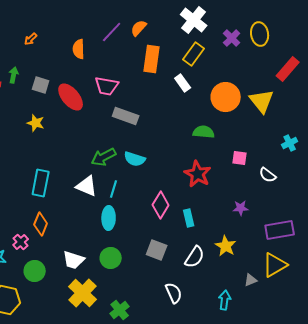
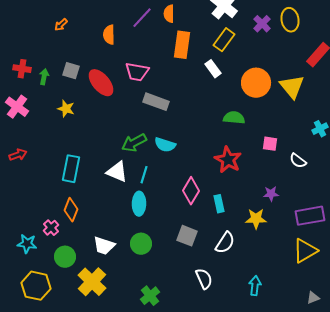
orange semicircle: (139, 28) -> (169, 14), turned -42
green arrow: (14, 75) -> (44, 77), moved
yellow star: (226, 246) -> (256, 219), moved, turned -30
gray triangle: (251, 280) -> (313, 298), moved
yellow cross: (83, 293) -> (92, 282), moved

